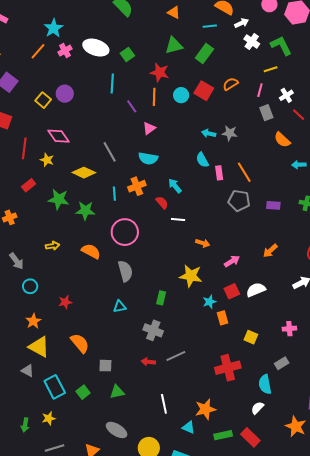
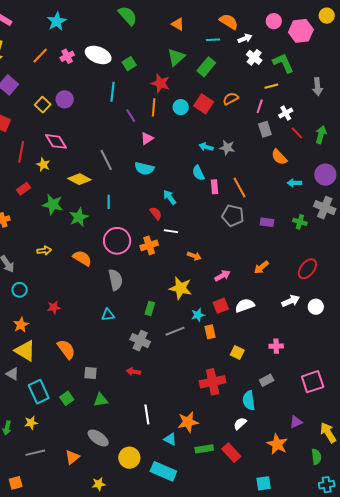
cyan star: (54, 28) -> (57, 21), moved
green triangle: (174, 45) -> (176, 57), turned -30
orange cross: (137, 186) -> (149, 245), moved
green star: (85, 211) -> (79, 217), turned -30
gray line: (176, 356) -> (175, 331), moved

